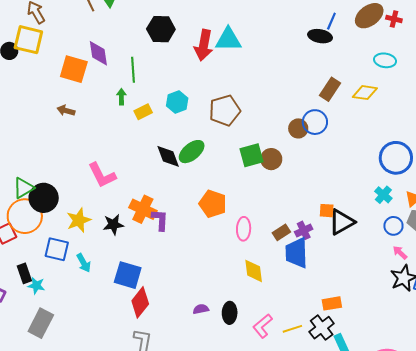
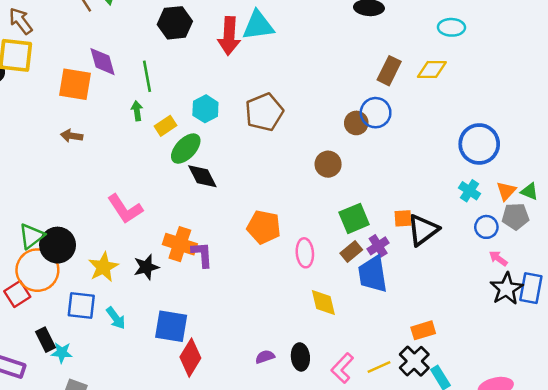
green ellipse: (192, 152) -> (186, 149), moved
green square: (252, 155) -> (354, 218), moved

